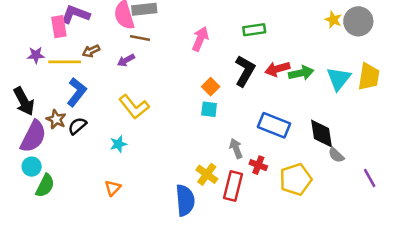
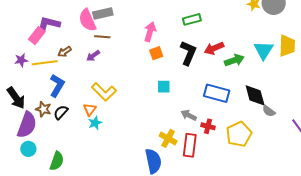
pink rectangle: (59, 27) -> (37, 35), turned 54
green arrow: (301, 73) -> (234, 60), moved
orange square: (211, 87) -> (156, 53), moved, turned 32
gray arrow: (236, 148) -> (189, 115), turned -35
green semicircle: (45, 186) -> (57, 161), moved
orange triangle: (113, 188) -> (90, 109), moved

